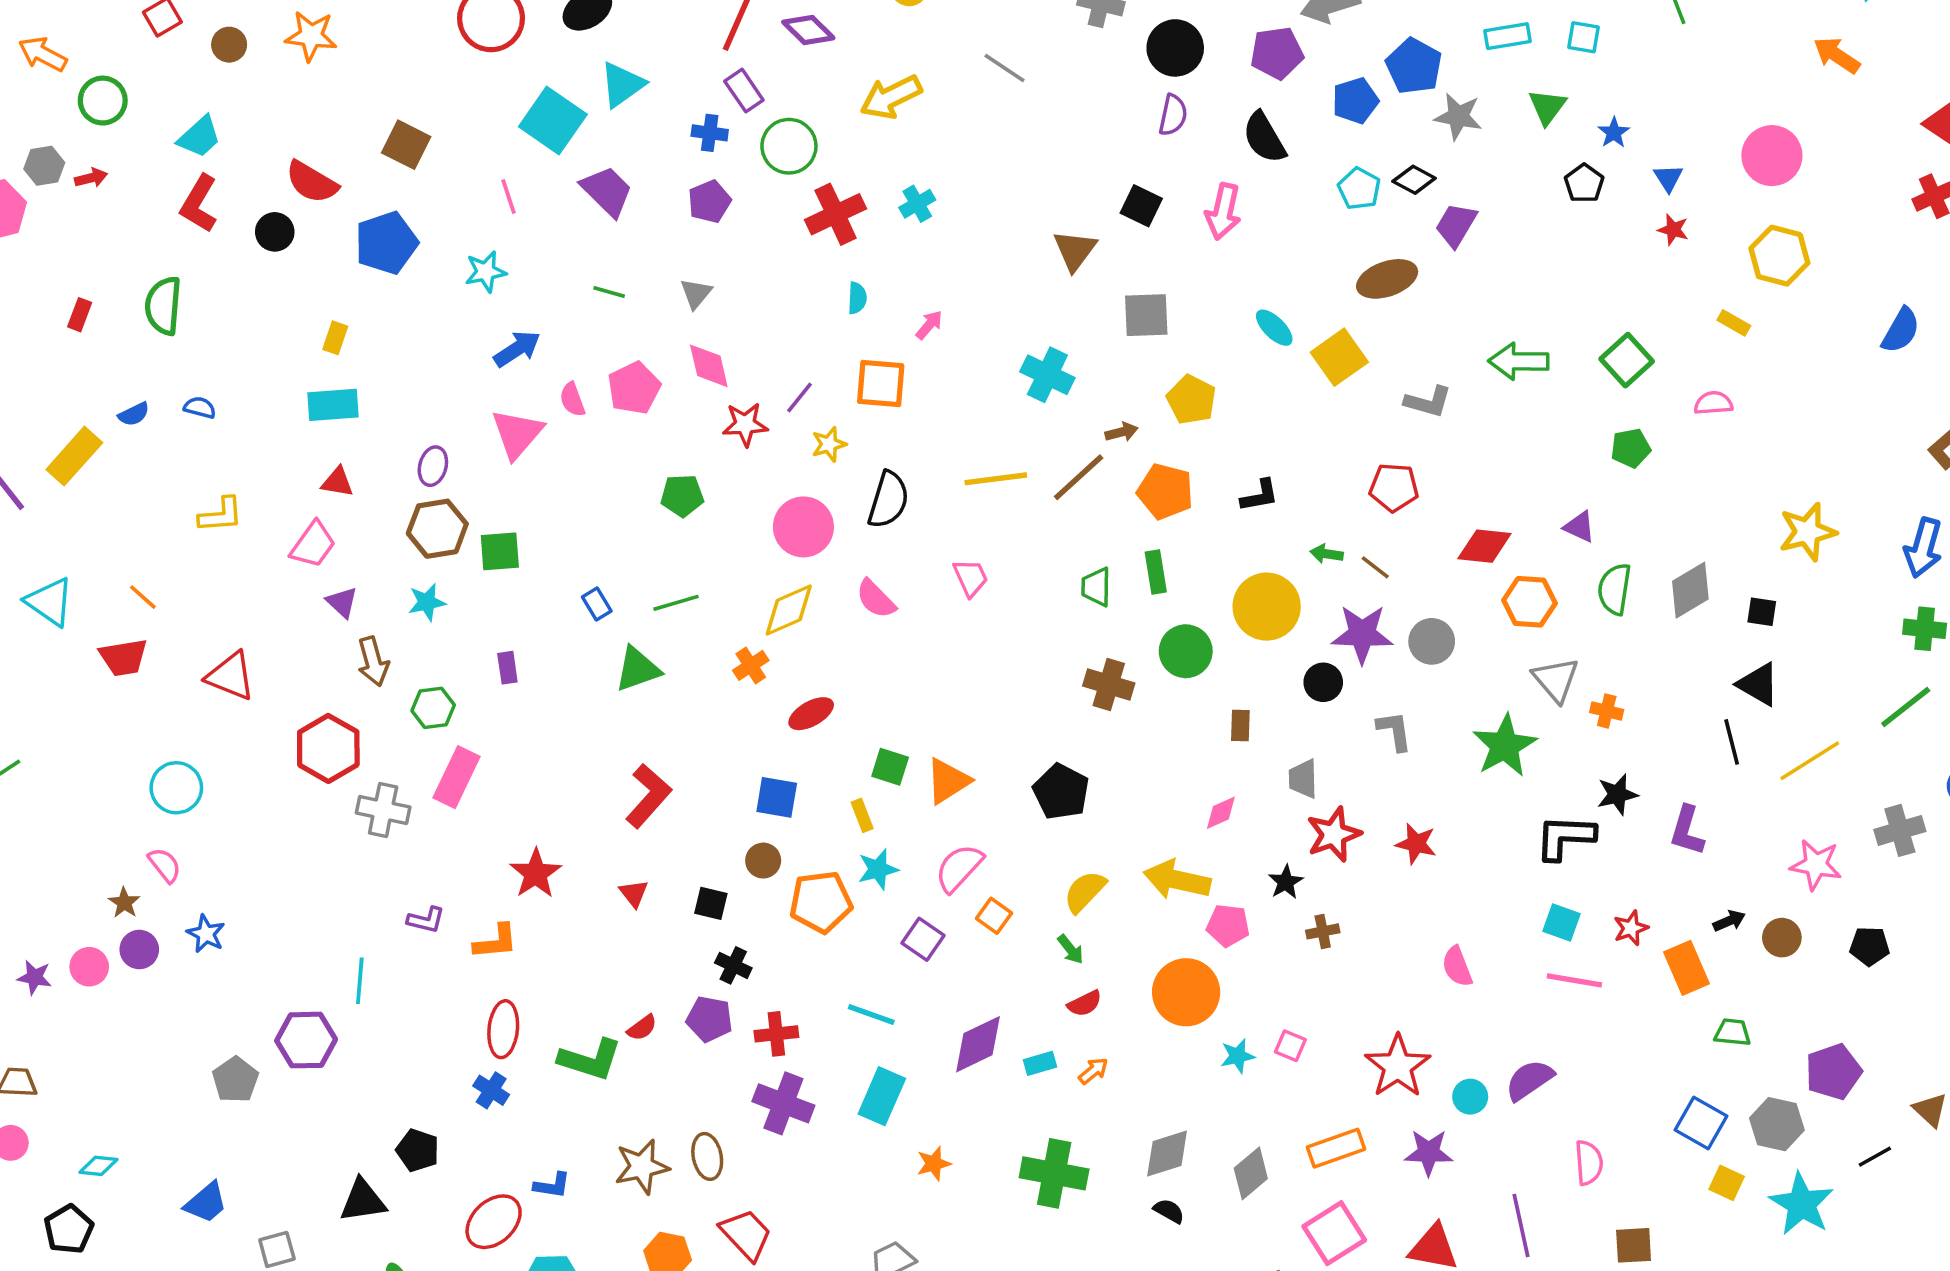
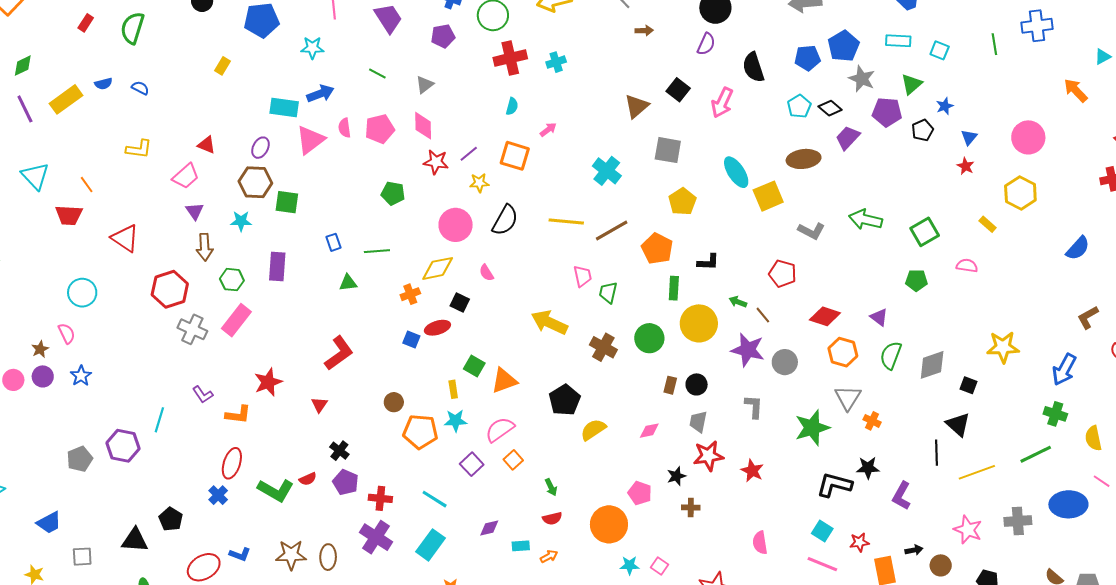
purple pentagon: (1277, 53) -> (887, 112), moved
cyan ellipse: (1274, 328) -> (736, 172), size x1.4
cyan rectangle: (333, 405) -> (284, 107), moved
brown arrow: (1122, 432) -> (644, 31), moved
green rectangle: (1156, 572) -> (674, 288), moved
pink trapezoid: (971, 578) -> (583, 276), moved
pink semicircle: (876, 599) -> (486, 273), size x0.7
purple rectangle: (507, 668) -> (277, 266), size x1.6
green triangle: (638, 669) -> (348, 283), size x0.7
black circle: (1323, 682) -> (697, 384), moved
blue square: (777, 797) -> (411, 339), moved, size x0.7
yellow arrow: (1177, 880) -> (549, 322), moved
yellow semicircle: (1085, 892) -> (593, 430), moved
black square: (711, 903) -> (460, 303), moved
purple L-shape: (426, 920) -> (203, 394), turned 30
black cross: (733, 965) -> (339, 451), moved
purple diamond: (978, 1044) -> (489, 528), size x0.6

